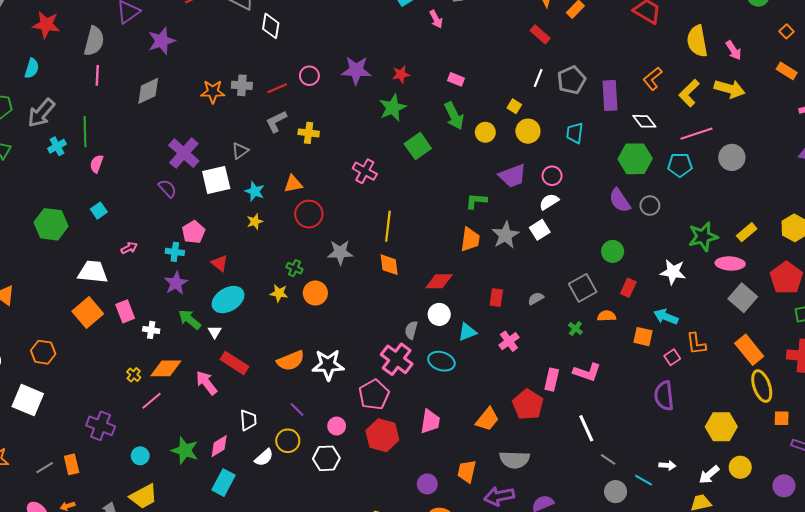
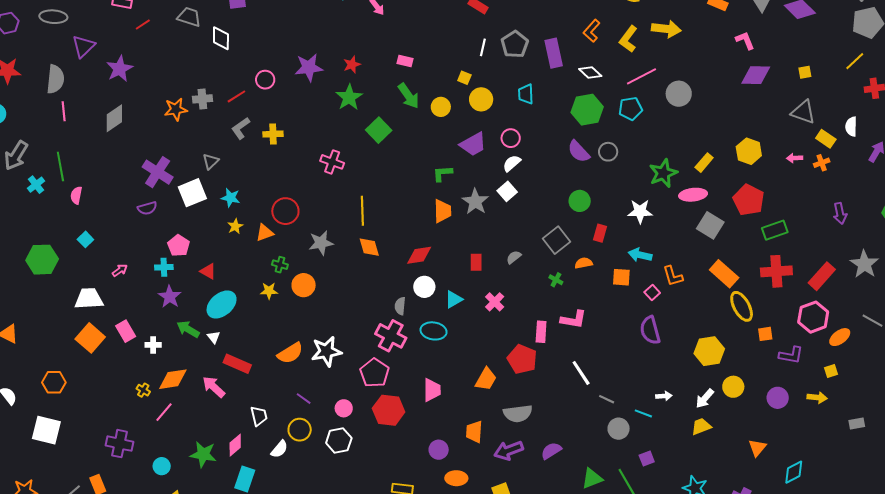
orange triangle: (293, 184) -> (265, 233), moved
purple semicircle: (167, 189) -> (147, 208), turned 126

